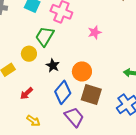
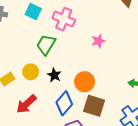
yellow circle: (29, 54) -> (31, 72), moved
red arrow: (26, 93) -> (26, 104), size x1.5

